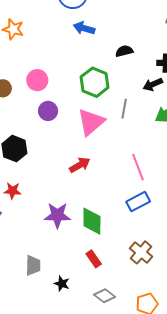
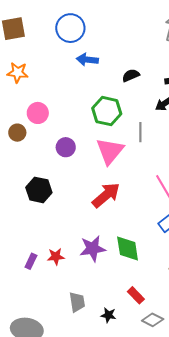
pink circle: (37, 80) -> (38, 113), moved
red arrow: (80, 165) -> (106, 195), size x1.4
red star: (12, 191) -> (56, 257), moved
red rectangle: (94, 259) -> (136, 295), moved

